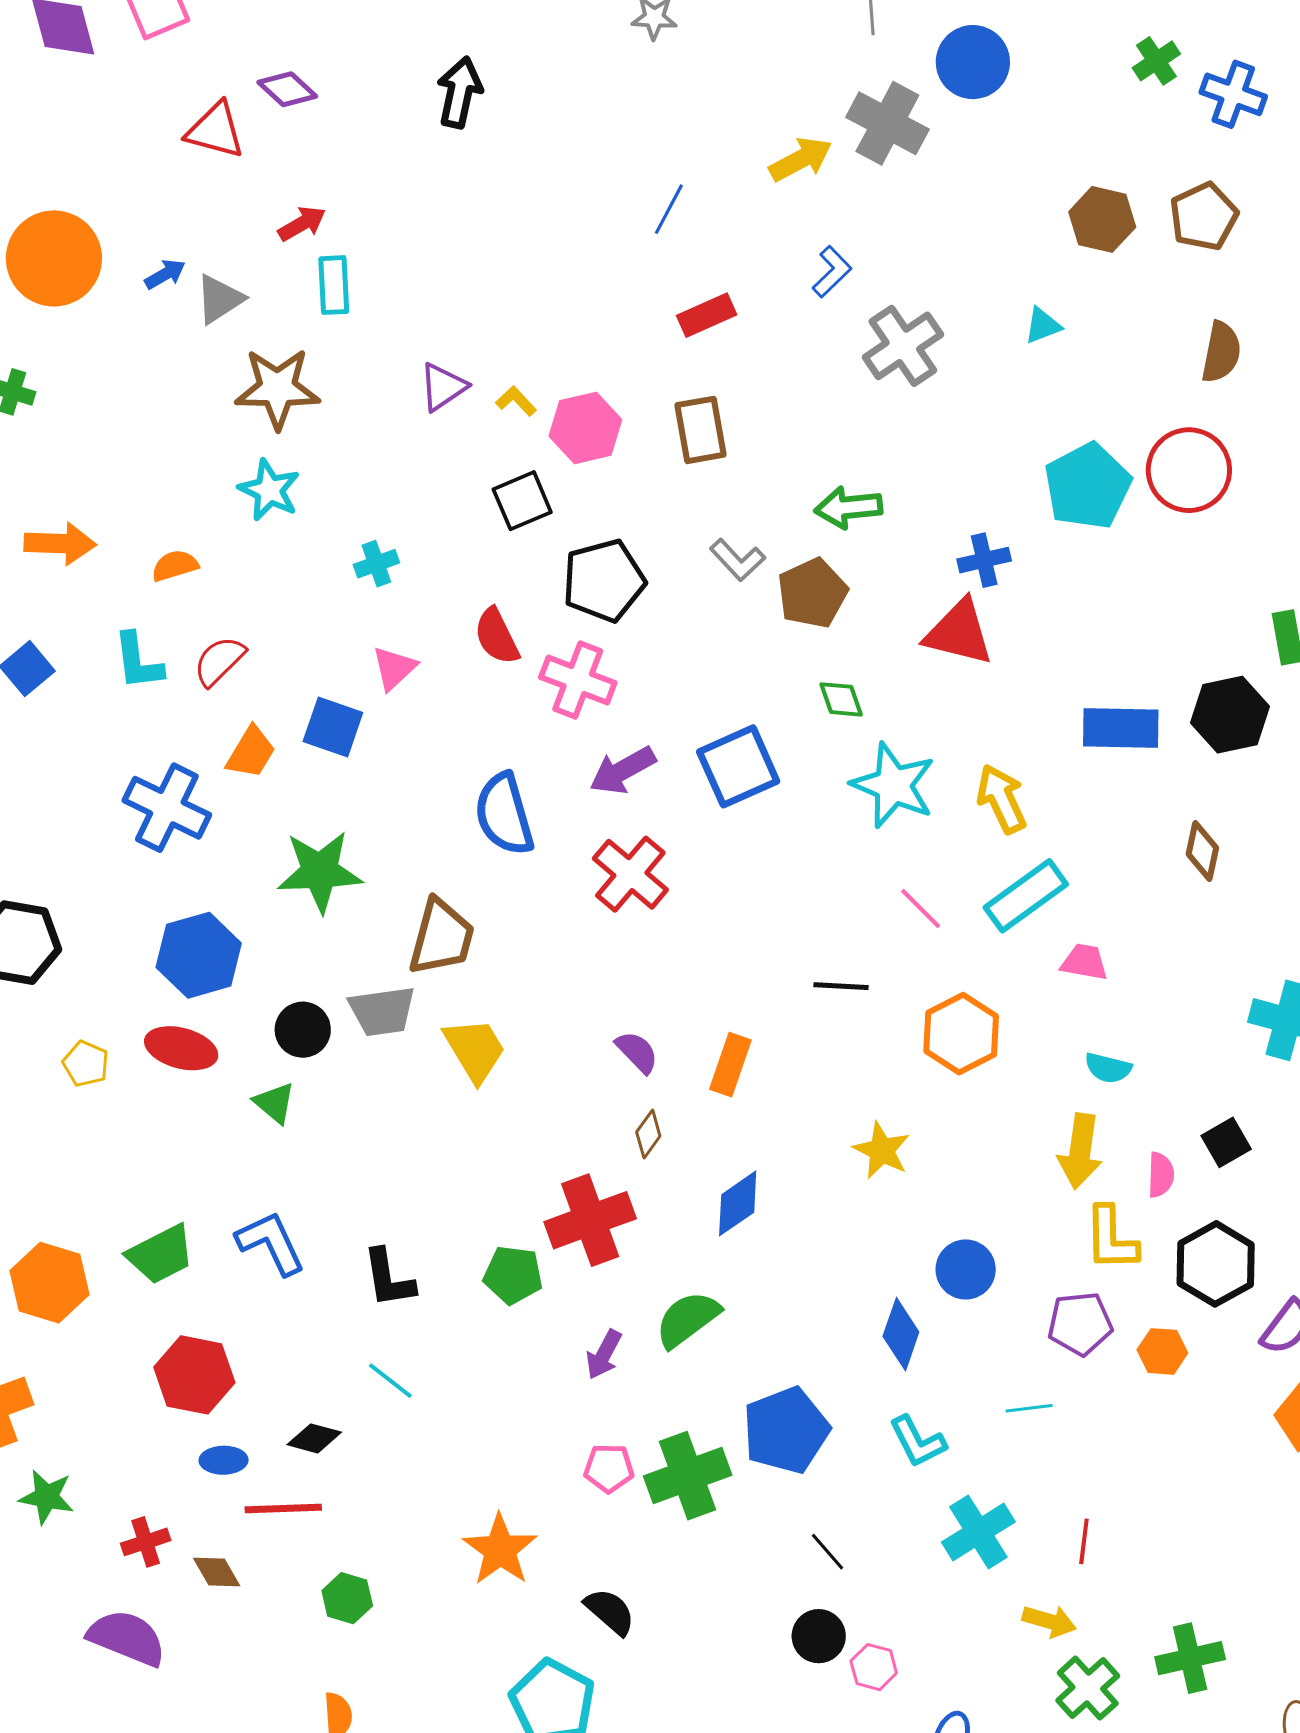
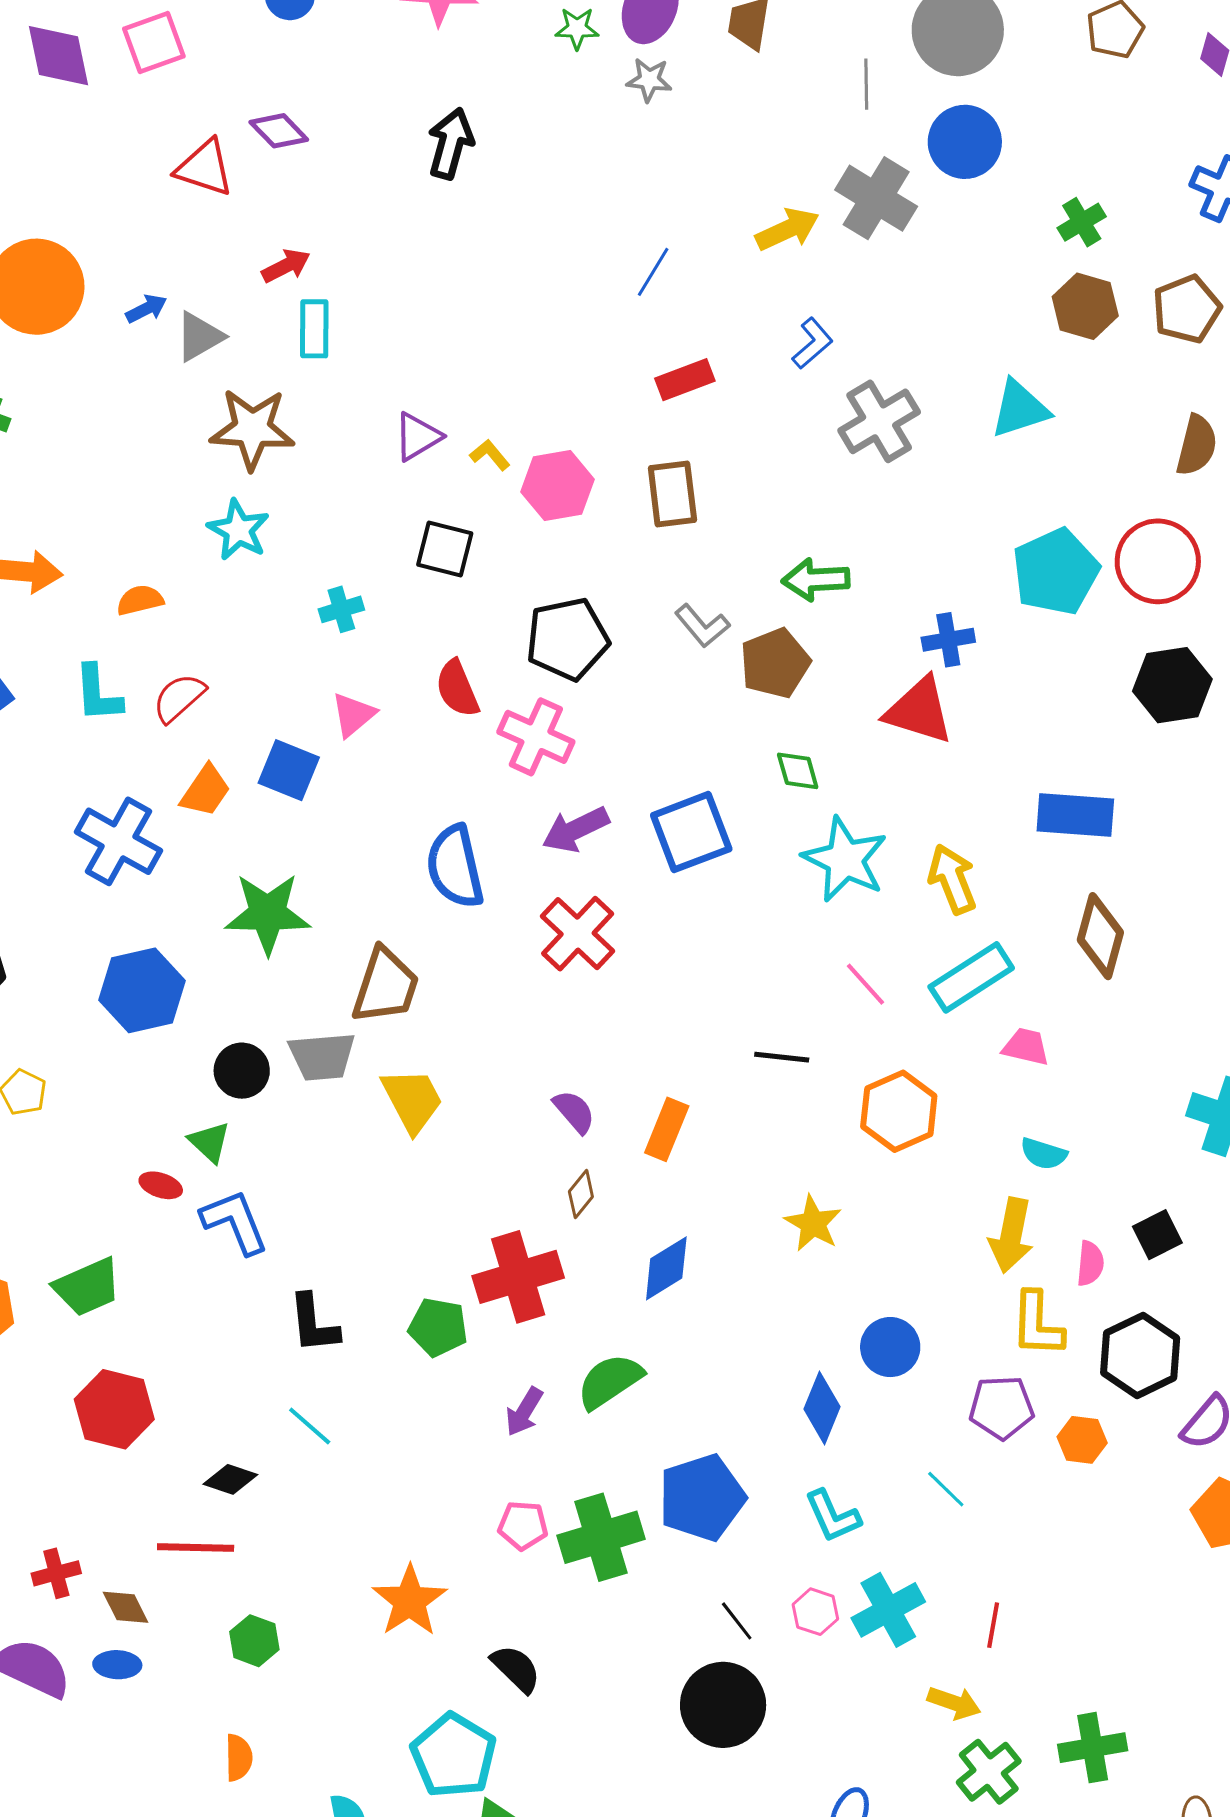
green cross: (1156, 61) -> (1082, 222), moved
cyan triangle: (1043, 326) -> (1020, 409), size x1.6
black square: (522, 501) -> (445, 549), moved, turned 34
black hexagon: (1230, 715) -> (1172, 685), moved
brown diamond: (1202, 851) -> (1100, 936), moved, size x1.4
red ellipse: (181, 1048) -> (161, 1185), moved, size x0.6
blue L-shape: (271, 1243) -> (235, 1222), moved
cyan line: (1029, 1408) -> (946, 1489), turned 48
blue ellipse: (224, 1460) -> (117, 1665), moved
black circle: (819, 1636) -> (723, 1705), size x1.6
pink hexagon: (874, 1667) -> (815, 1612), moved

